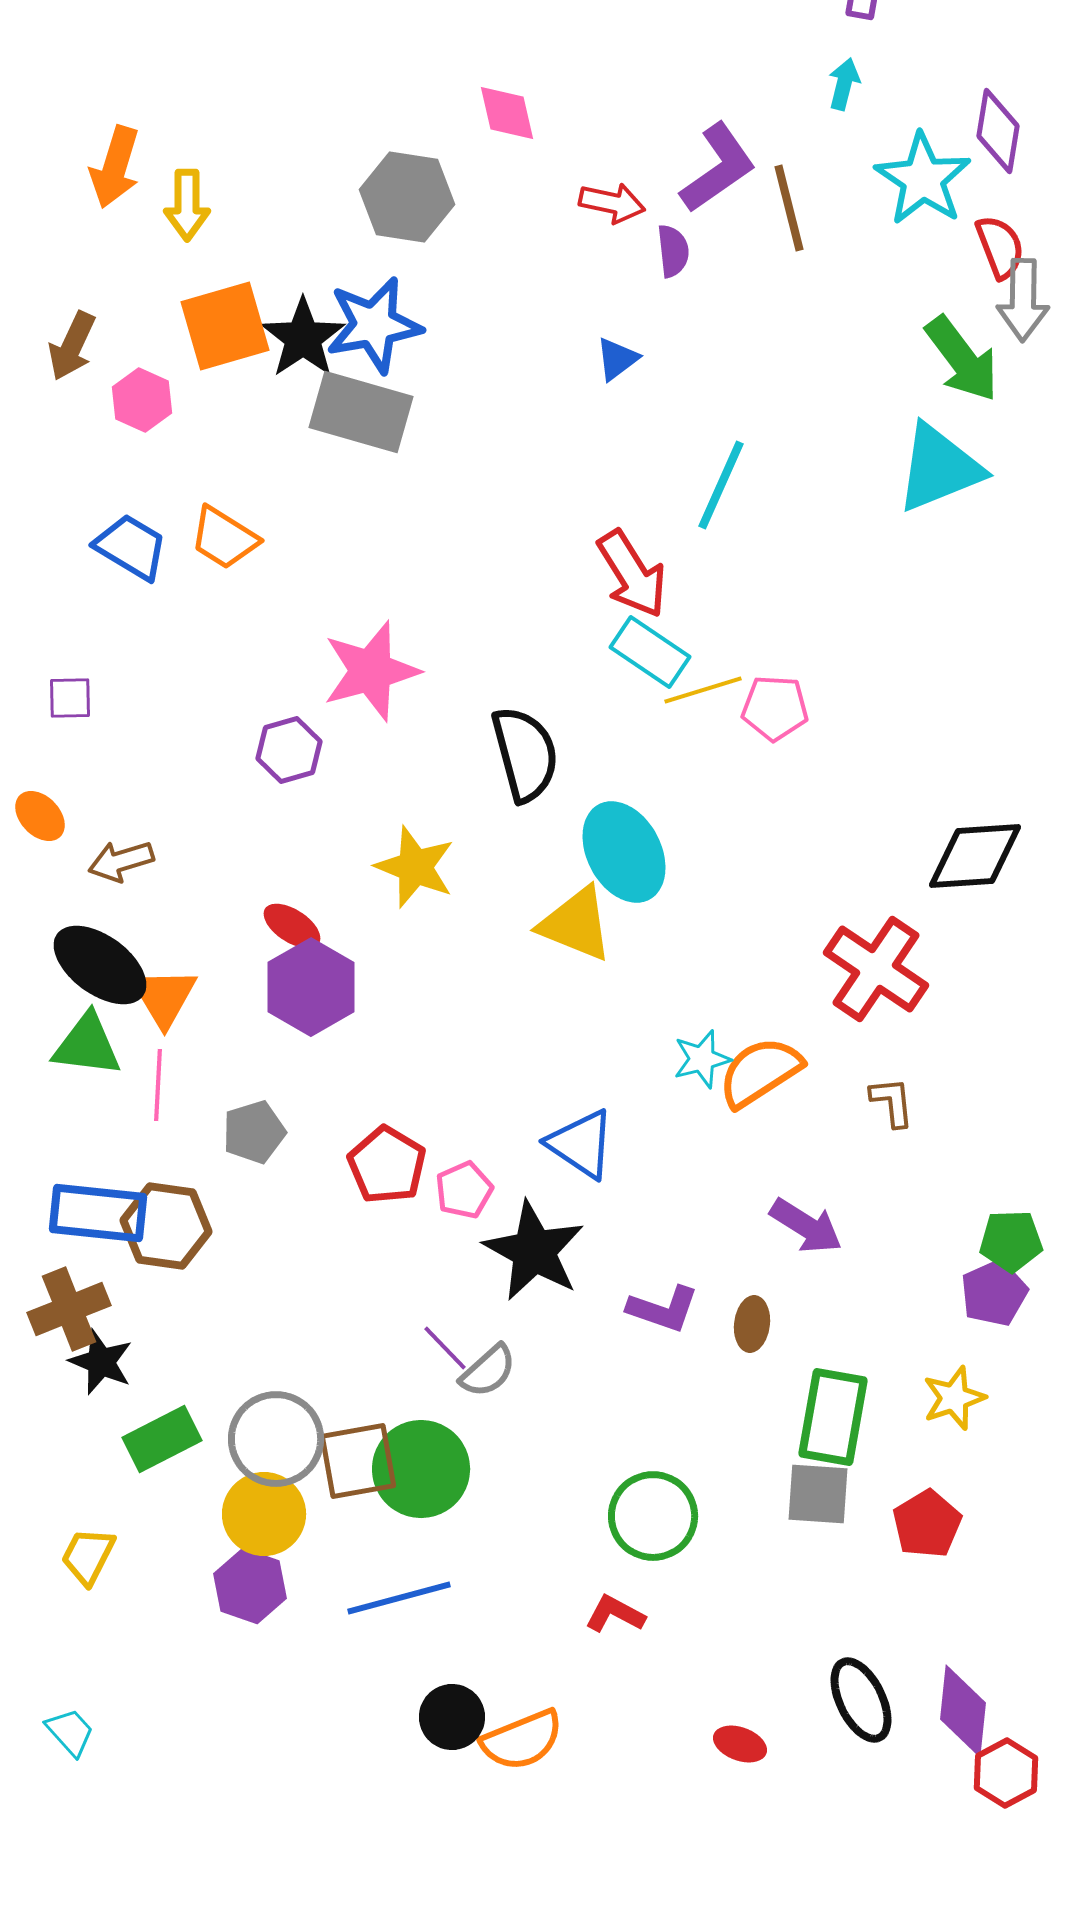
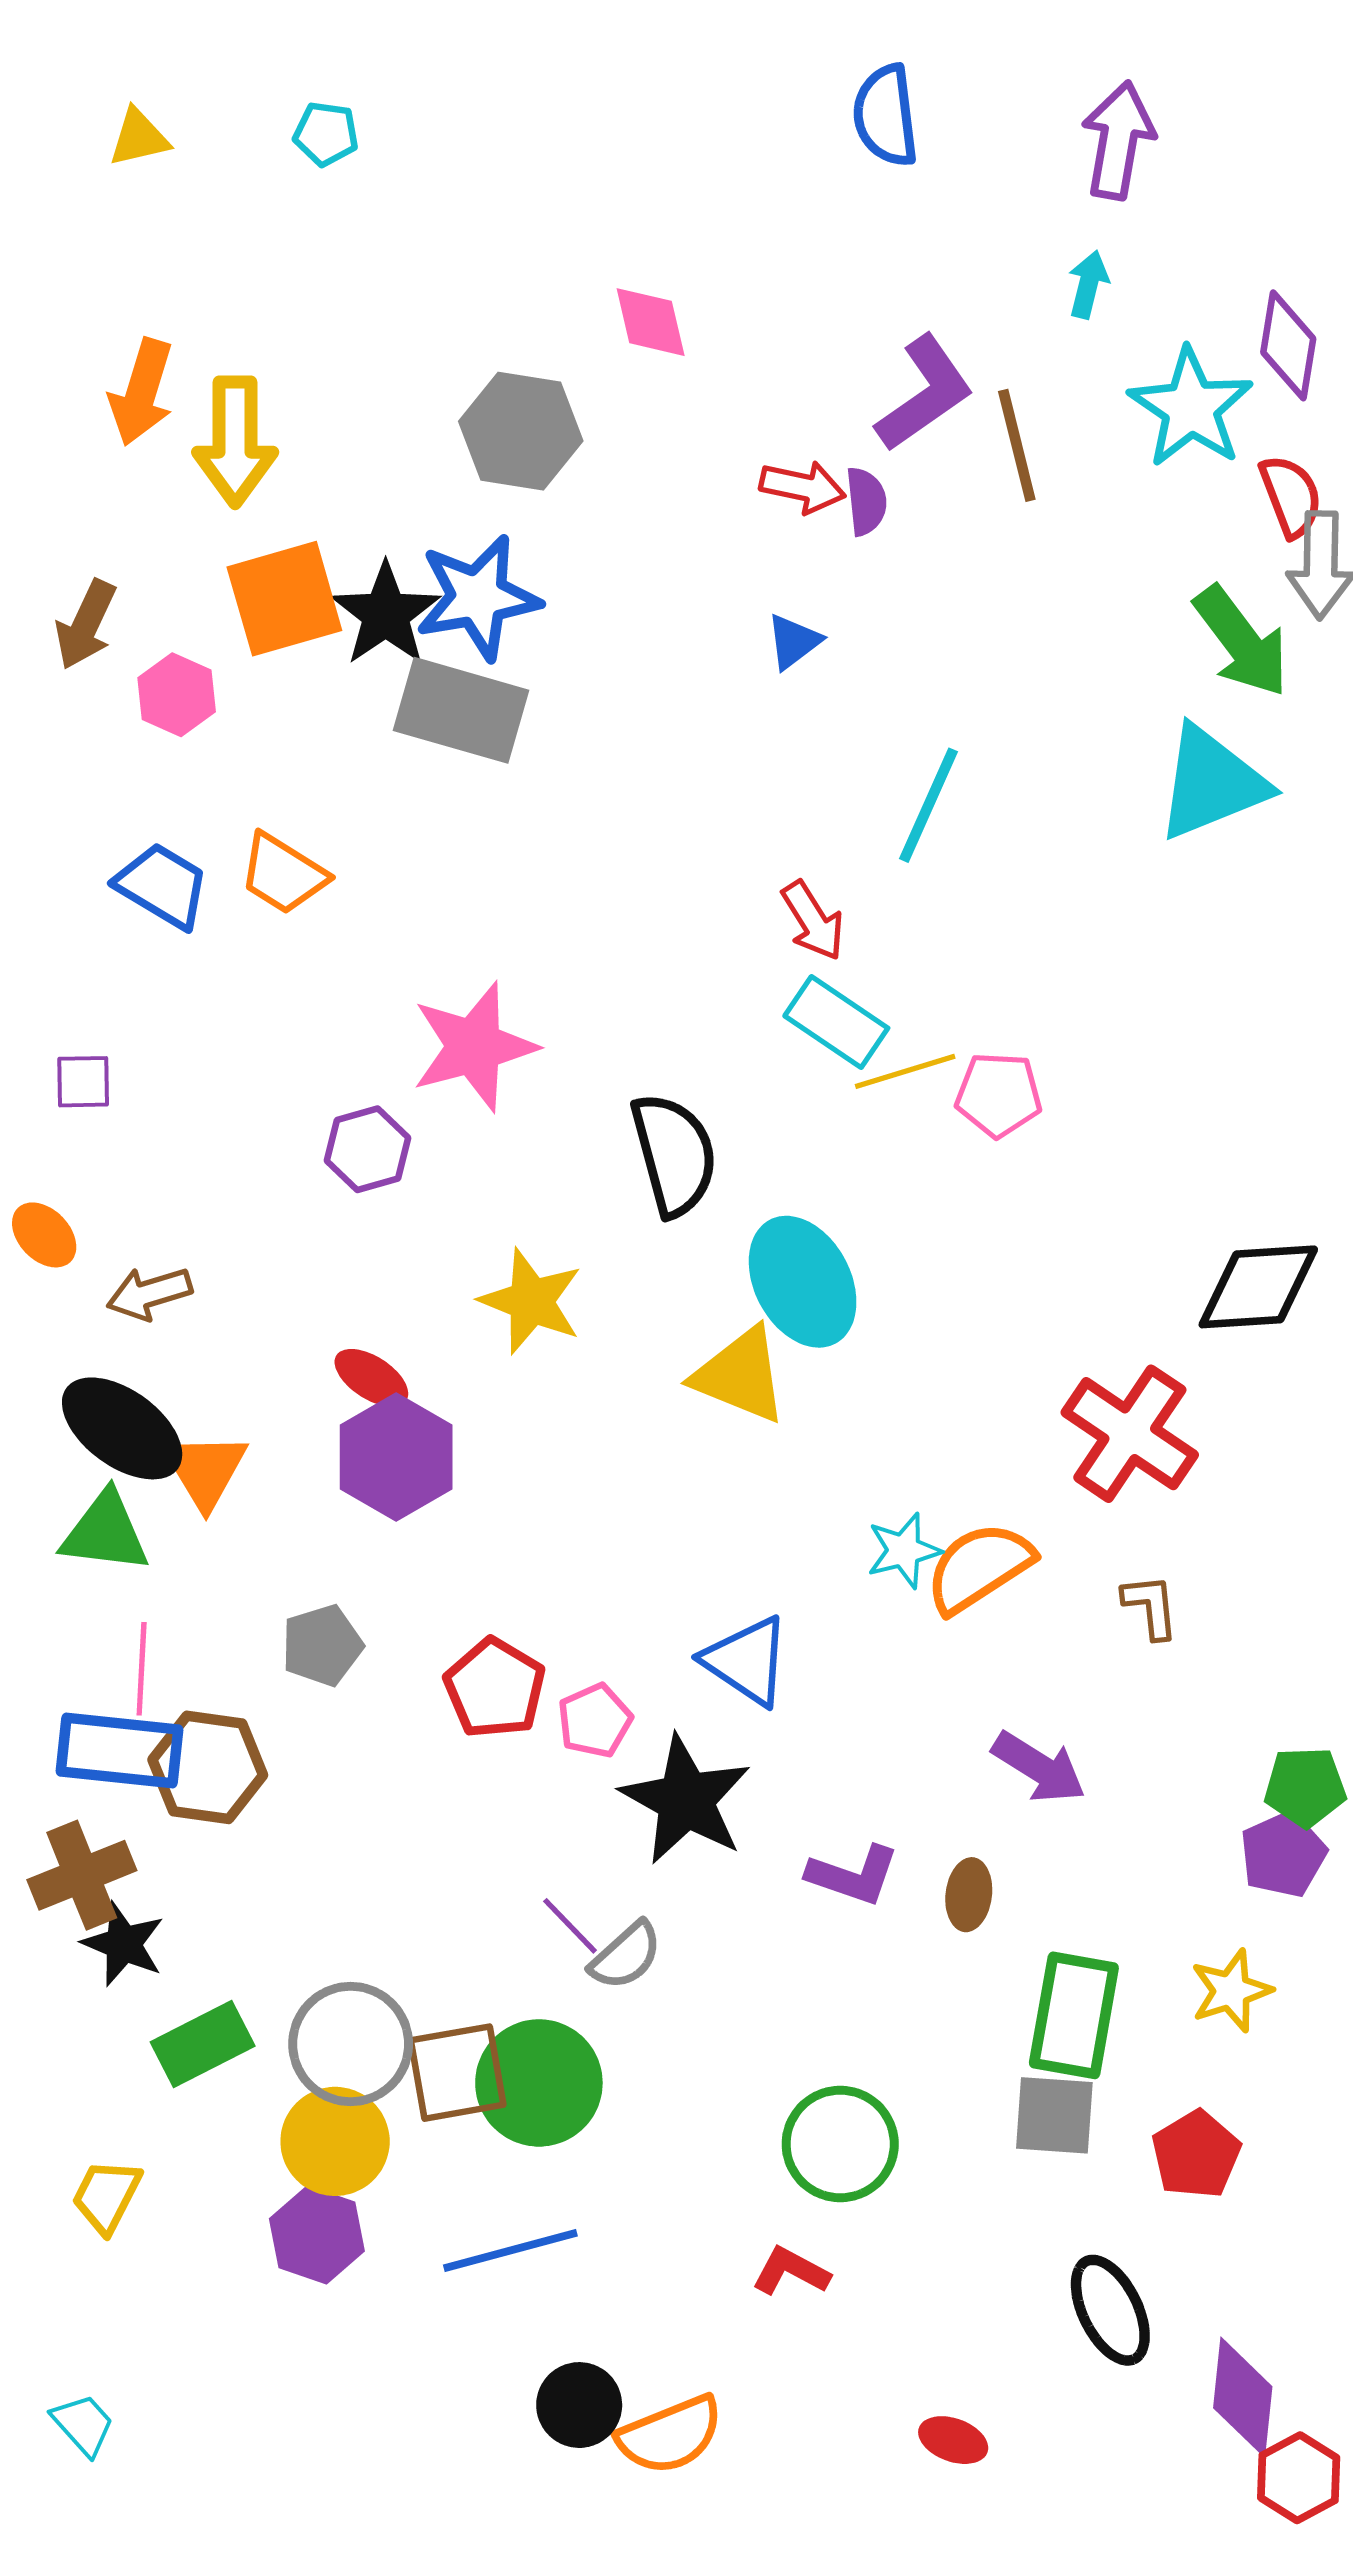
red arrow: (612, 203) -> (803, 487), moved
yellow arrow: (187, 205) -> (235, 442), size x1.4
red arrow: (632, 574) -> (813, 921), size x0.7
pink line: (158, 1085) -> (142, 1669), moved
black ellipse: (861, 1700) -> (1110, 2310), moved

